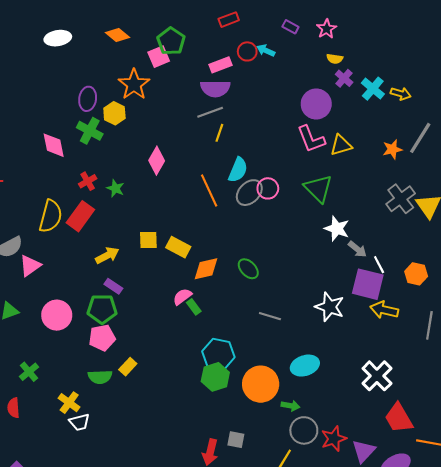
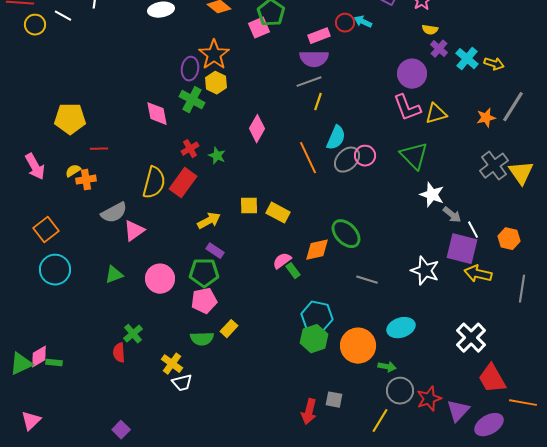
orange star: (134, 84) -> (214, 55), moved
orange diamond: (206, 269) -> (317, 250), moved
green ellipse: (248, 269) -> (346, 234), size x1.4
red semicircle: (13, 408) -> (119, 353), moved

